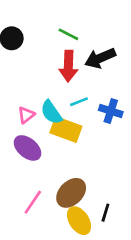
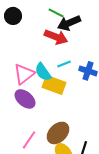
black arrow: (100, 58) -> (69, 23), moved
red arrow: (68, 66) -> (56, 37), turned -70
pink triangle: (26, 115) -> (24, 74), size x1.6

